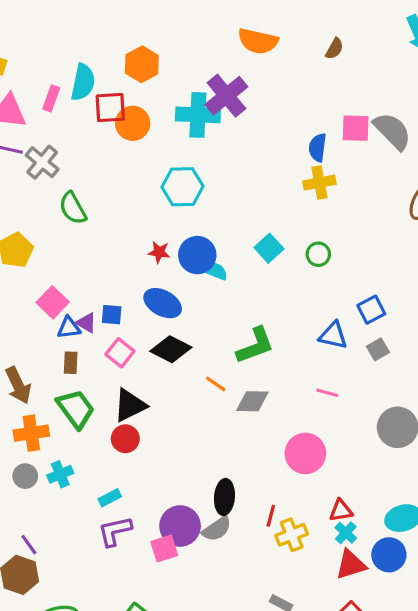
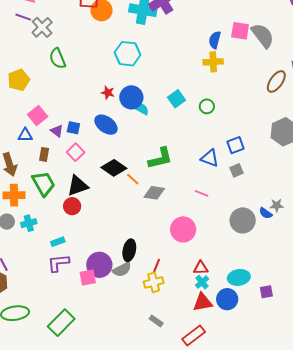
blue triangle: (69, 328) -> (25, 135), moved
black diamond: (171, 349) -> (114, 168), moved
yellow cross: (292, 535) -> (154, 282), moved

